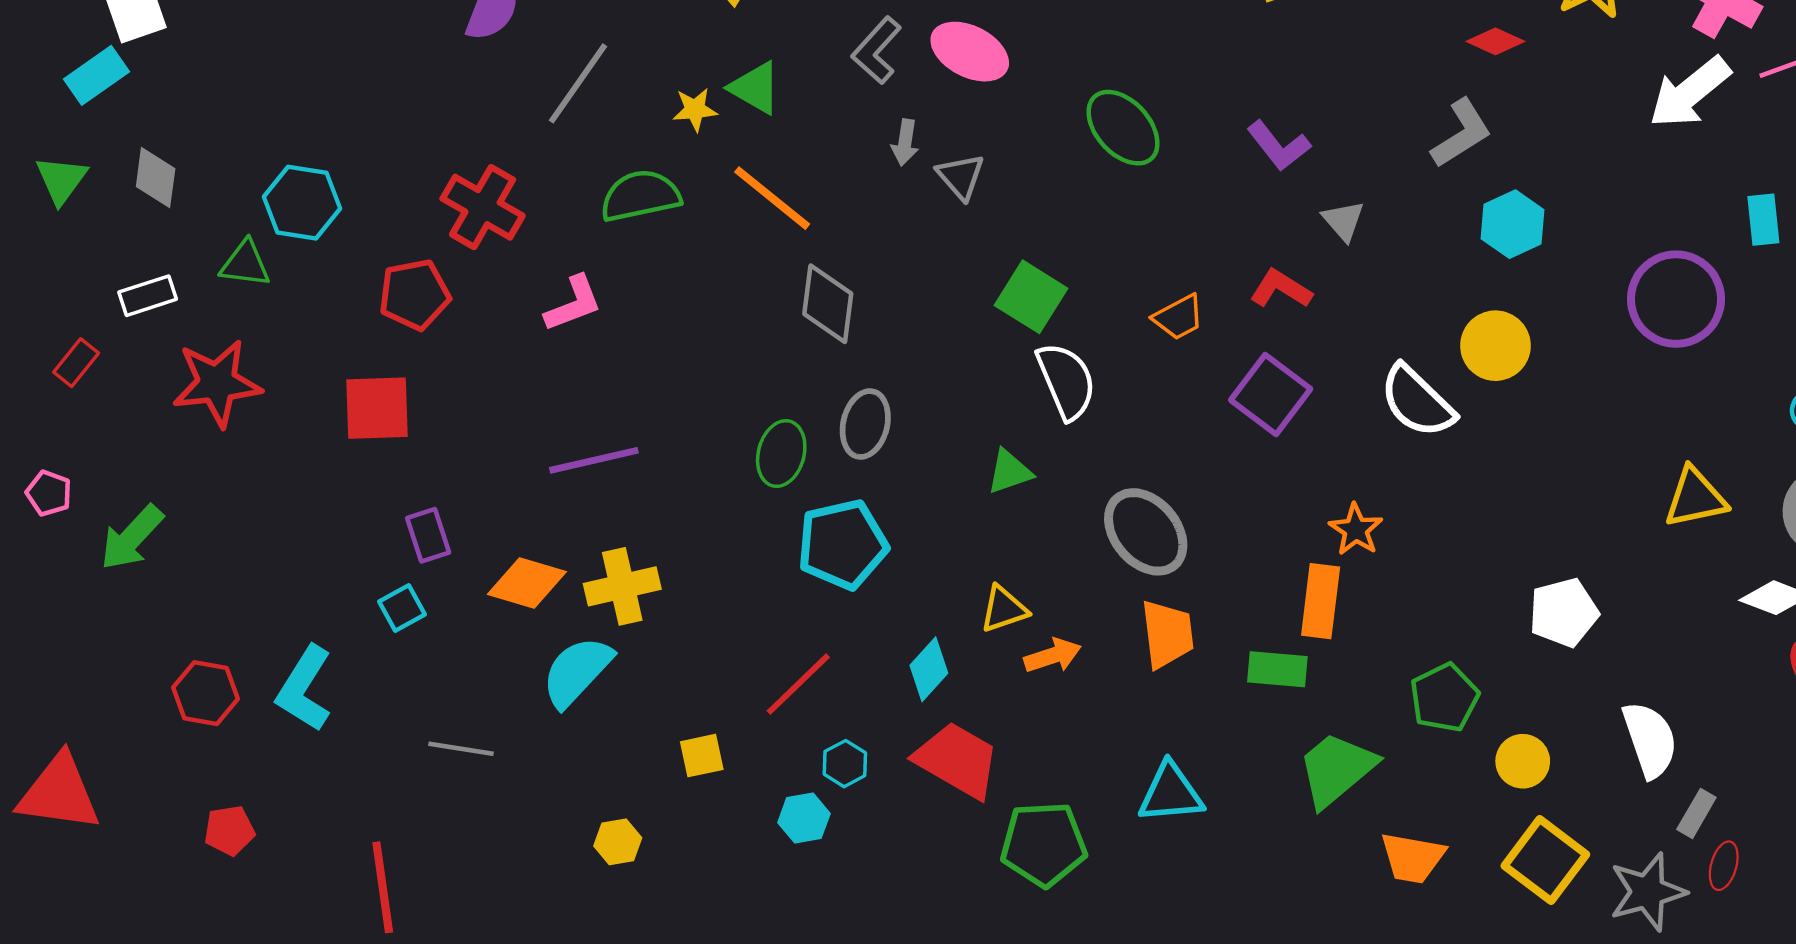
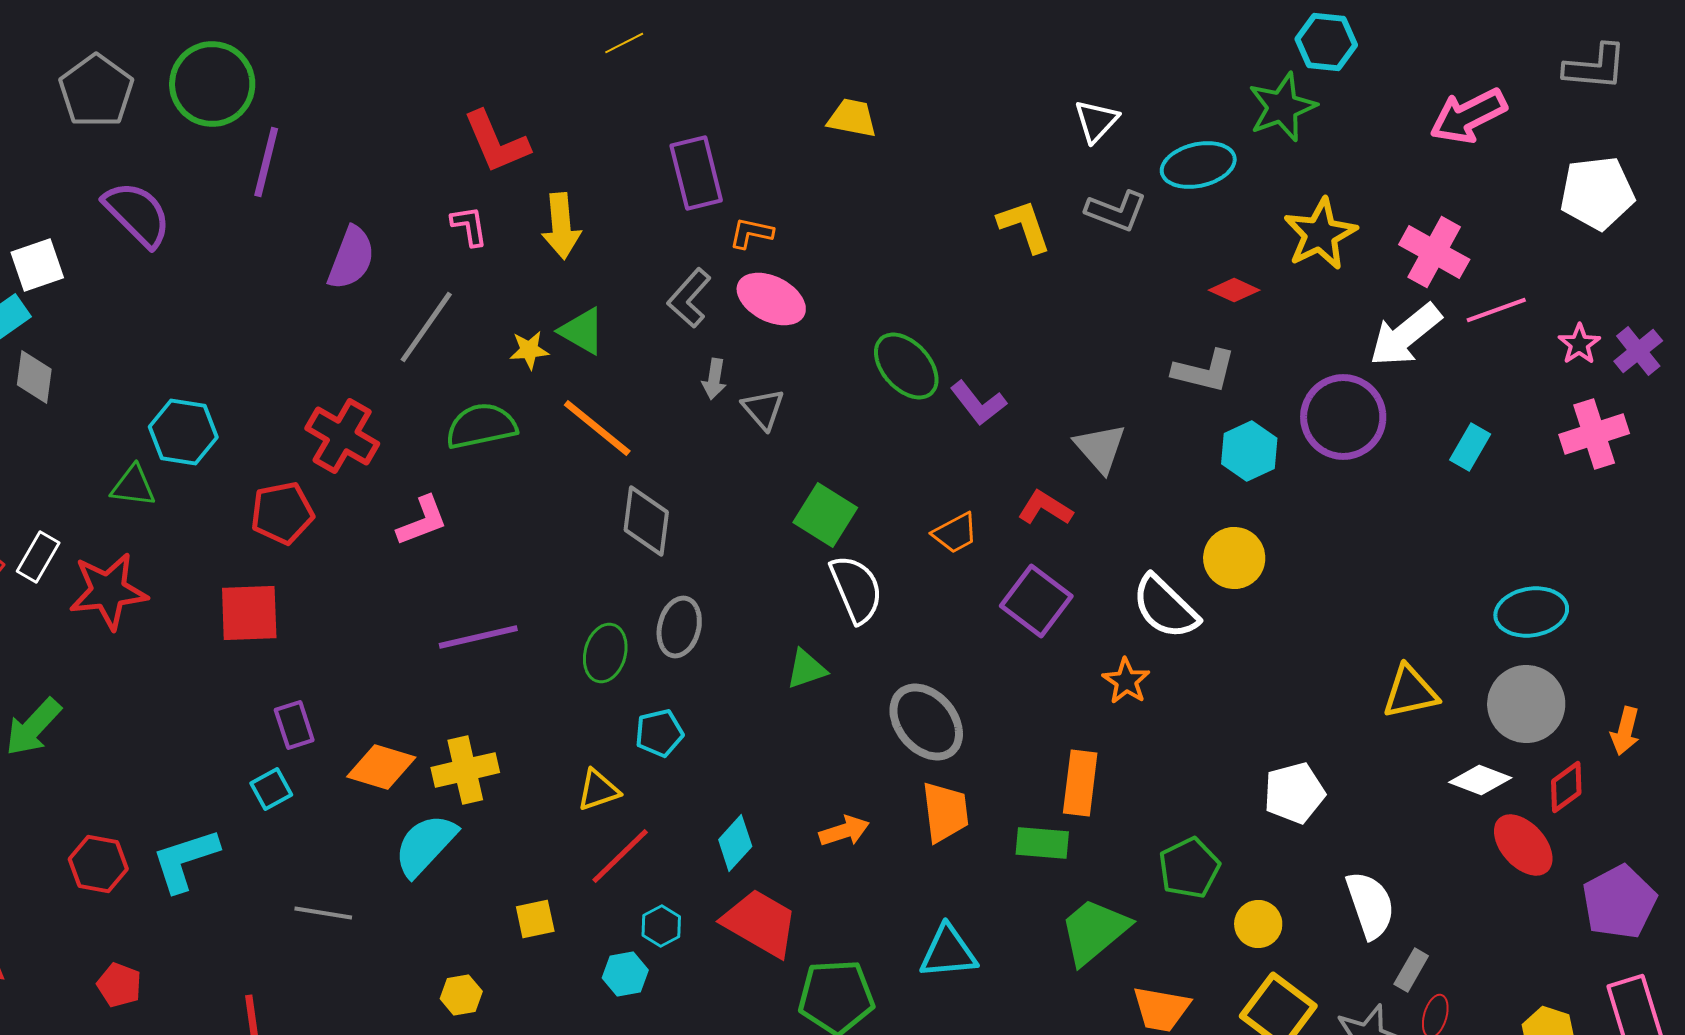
gray L-shape: (1461, 133) -> (1204, 371), turned 46
purple L-shape: (1279, 146) -> (978, 403), moved
gray diamond: (156, 178) -> (34, 377), moved
cyan rectangle: (1763, 220) -> (1470, 447), turned 36
gray triangle: (1343, 221) -> (1100, 448), size x1.4
white rectangle: (148, 296) -> (38, 557), moved, turned -42
purple circle: (1676, 299) -> (1343, 417), moved
purple line: (594, 460) -> (478, 637), moved
orange star: (1356, 530) -> (1126, 681), moved
cyan pentagon: (843, 544) -> (659, 733), size x0.6
yellow triangle: (1004, 609) -> (598, 790), moved
cyan L-shape: (304, 689) -> (185, 860), turned 40
red pentagon: (229, 831) -> (119, 985), turned 30

